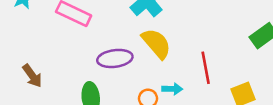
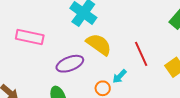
cyan arrow: (172, 89) -> (120, 76), turned 147

